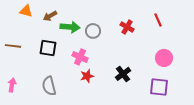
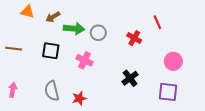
red line: (158, 20) -> (157, 22), moved
red cross: (127, 27) -> (134, 38), moved
red star: (87, 76) -> (79, 98), moved

